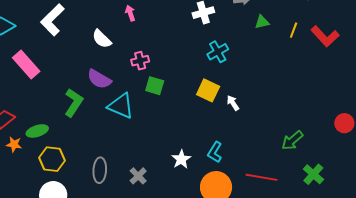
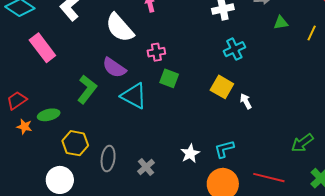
white semicircle: (102, 39) -> (120, 28), size x1.5
cyan L-shape: (215, 152) -> (224, 149), turned 40
yellow hexagon: (52, 159) -> (75, 143), moved

